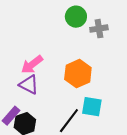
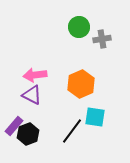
pink arrow: (32, 65) -> (35, 75), turned 30

